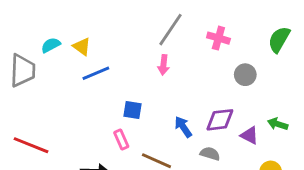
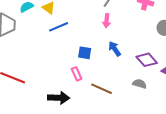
purple diamond: (220, 120) -> (147, 60), turned 55
blue arrow: (183, 127) -> (115, 49), moved

